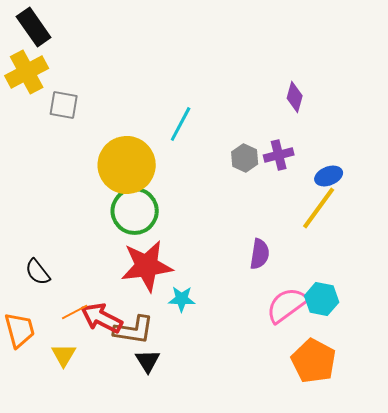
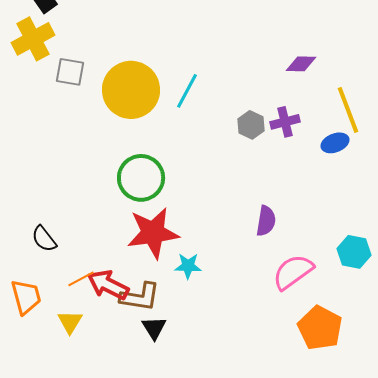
purple diamond: (295, 97) -> (301, 64), turned 76
yellow circle: (127, 165) -> (131, 90), moved
yellow line: (319, 208) -> (348, 110), moved, turned -57
cyan hexagon: (322, 299) -> (354, 252), moved

